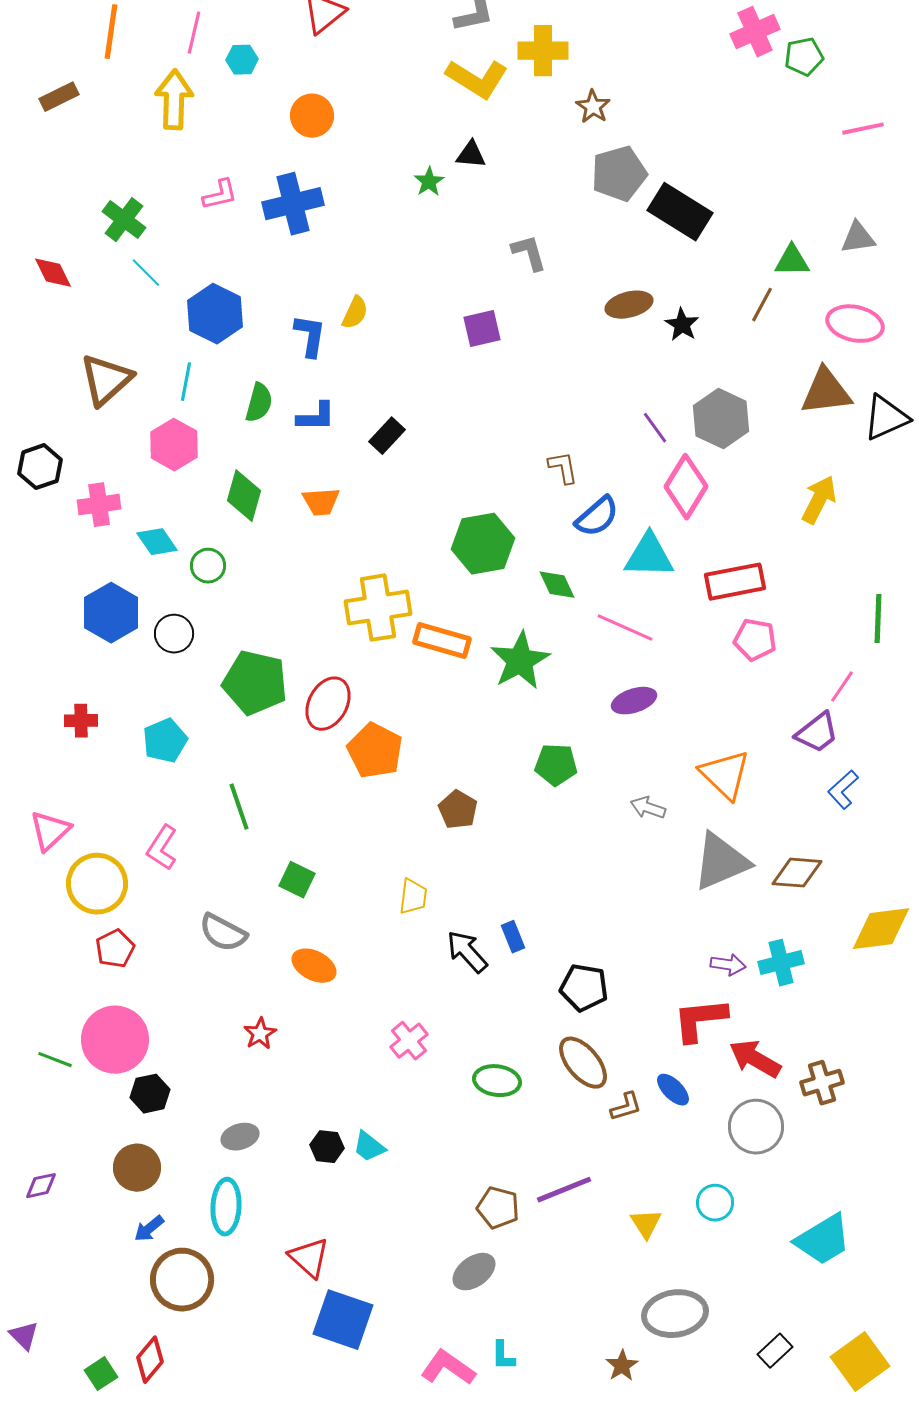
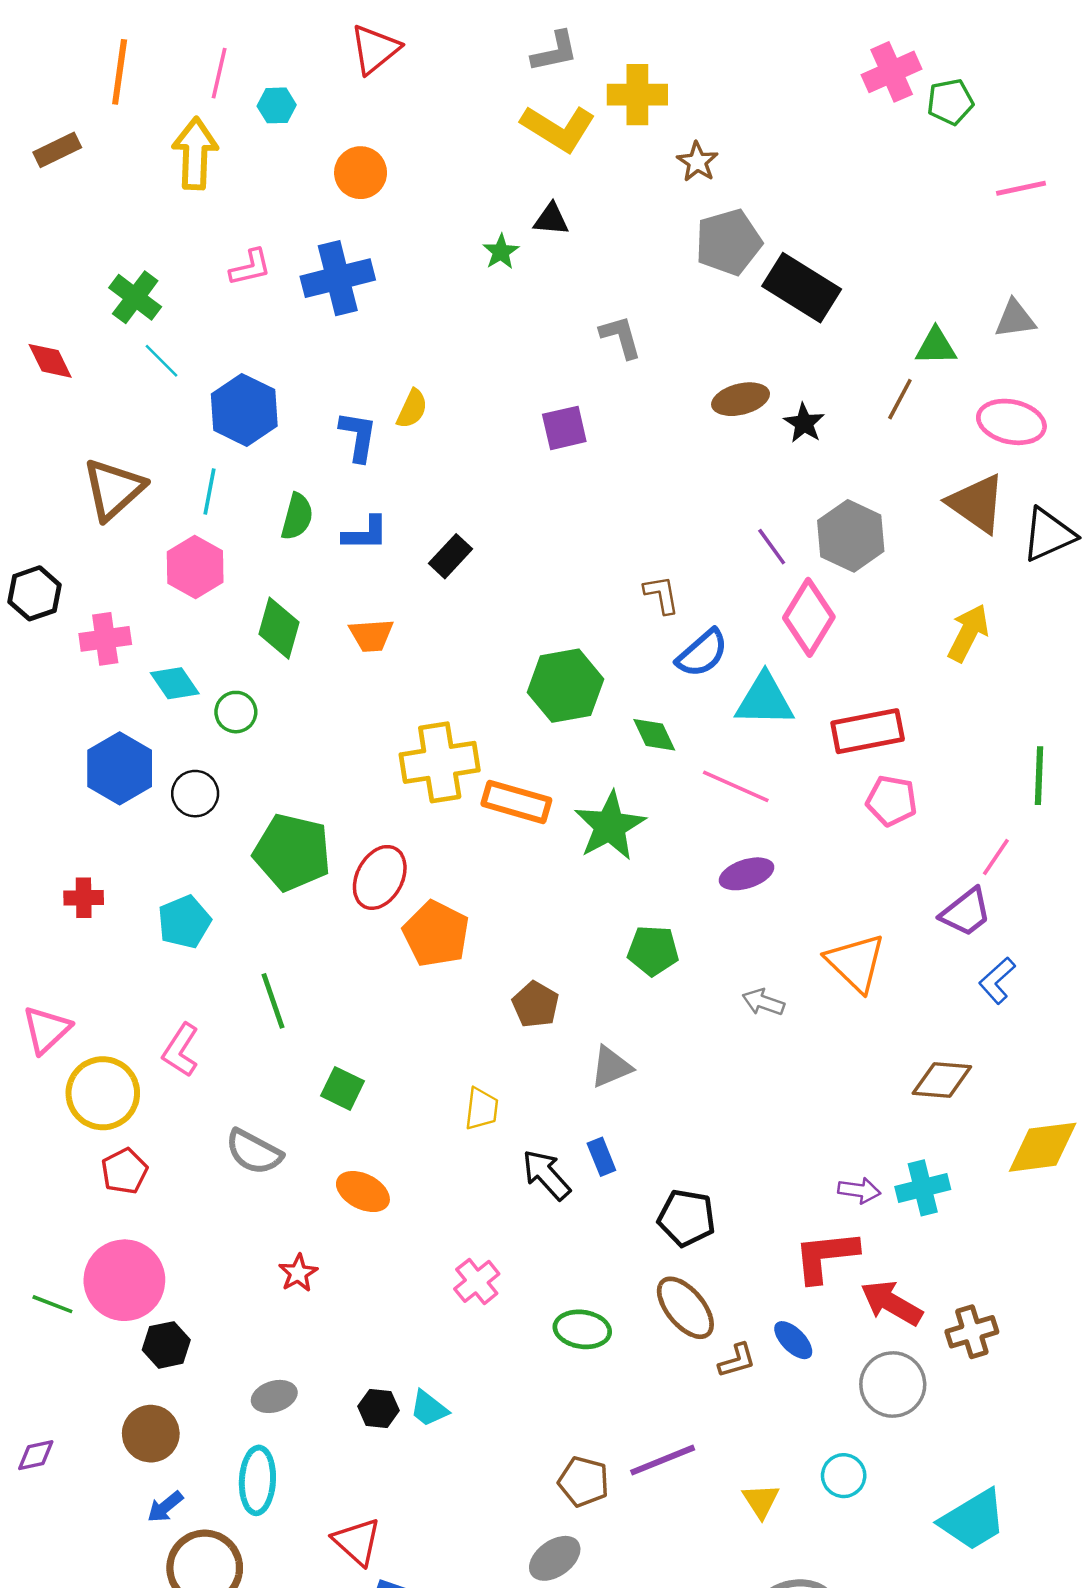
brown triangle: (826, 392) -> (977, 503), turned 42
gray triangle: (721, 862) -> (611, 1067), moved, size x0.6

